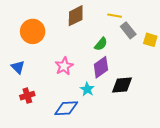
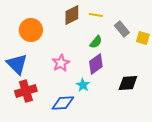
yellow line: (115, 16) -> (96, 15), moved
blue triangle: (18, 67) -> (17, 64), size x1.6
black diamond: (122, 85) -> (128, 83), moved
red cross: (27, 96) -> (26, 91), size x1.5

